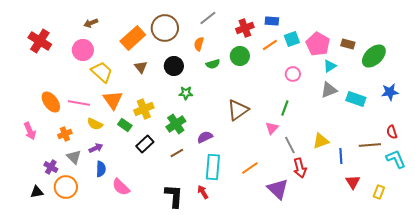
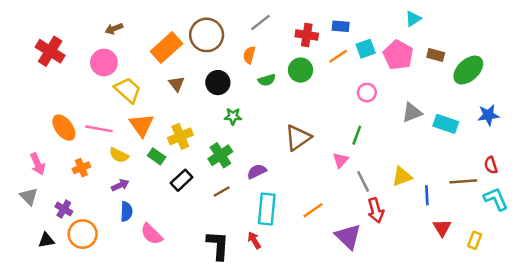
red cross: (245, 28) -> (307, 35), turned 30
cyan triangle: (330, 66) -> (413, 19), moved
gray triangle: (74, 157) -> (29, 196), moved

